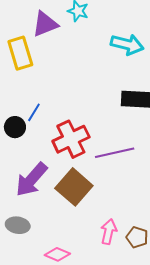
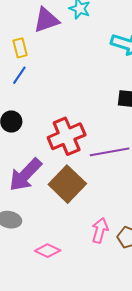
yellow rectangle: (20, 53) -> (20, 48), size x0.6
blue line: (34, 112) -> (19, 75), moved

